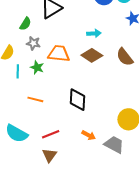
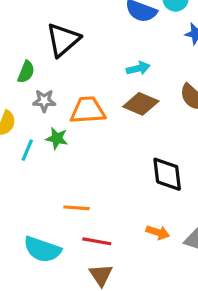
cyan line: (18, 71) -> (27, 150), turned 32
orange line: (35, 99) -> (77, 208), moved
black diamond: (77, 100) -> (167, 174), moved
red line: (51, 134) -> (97, 241), turned 42

